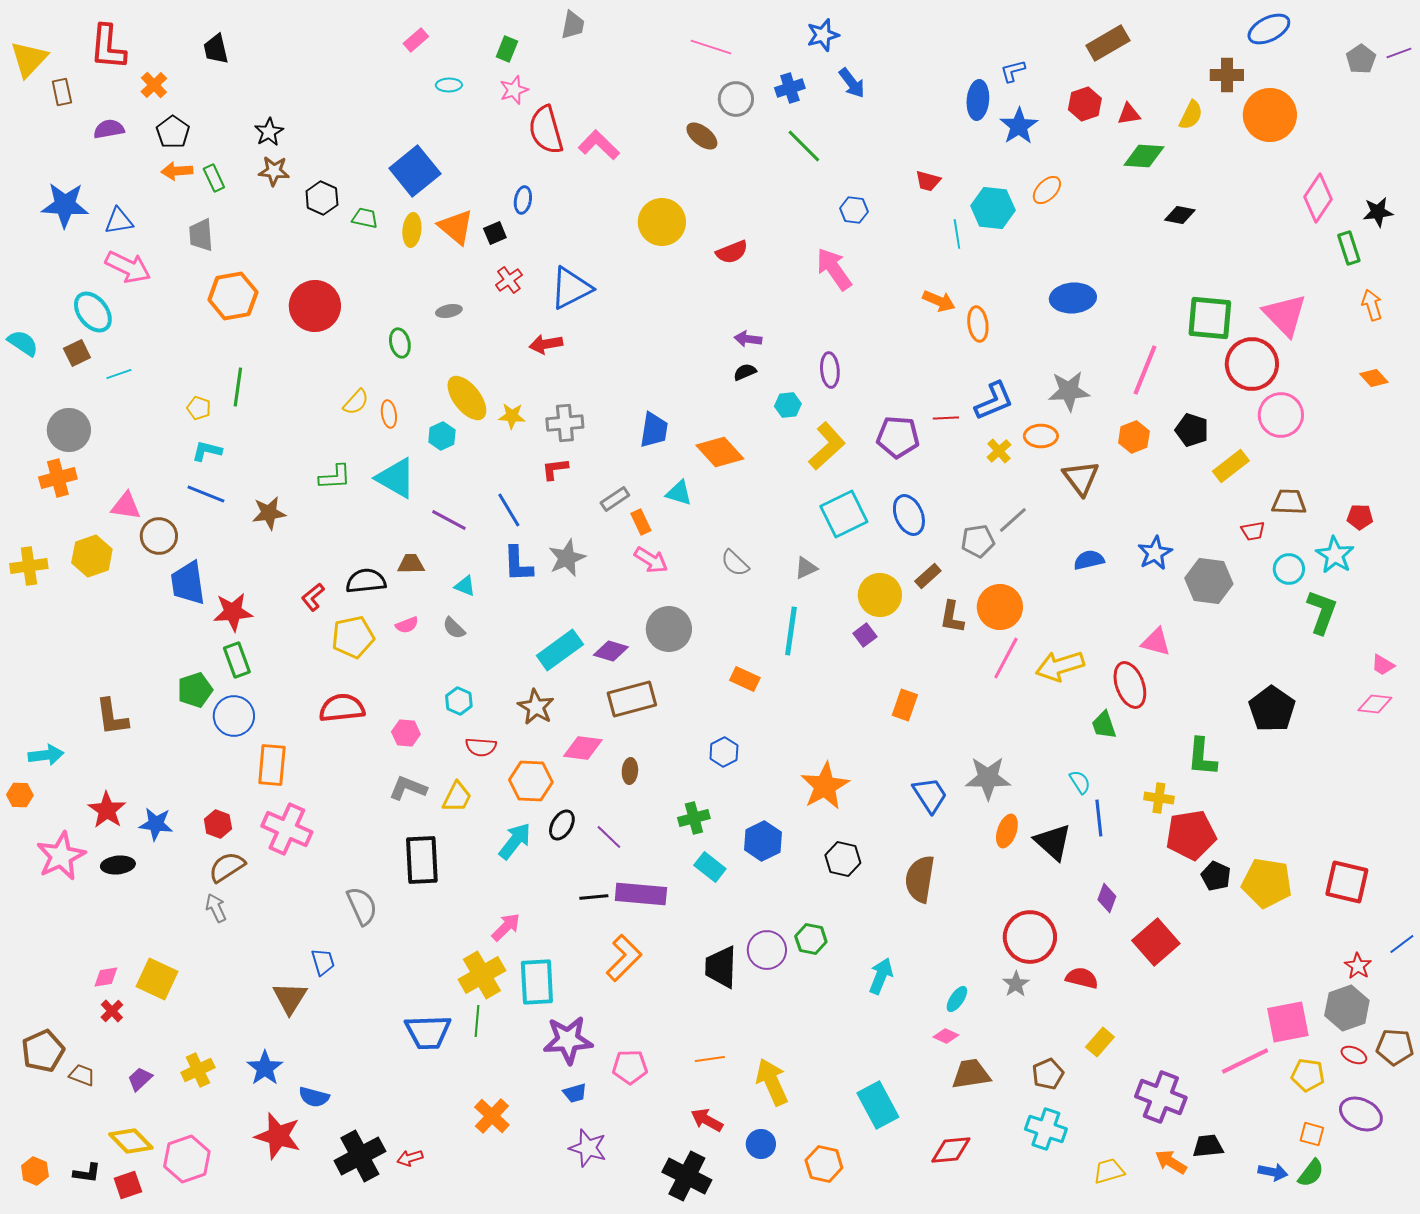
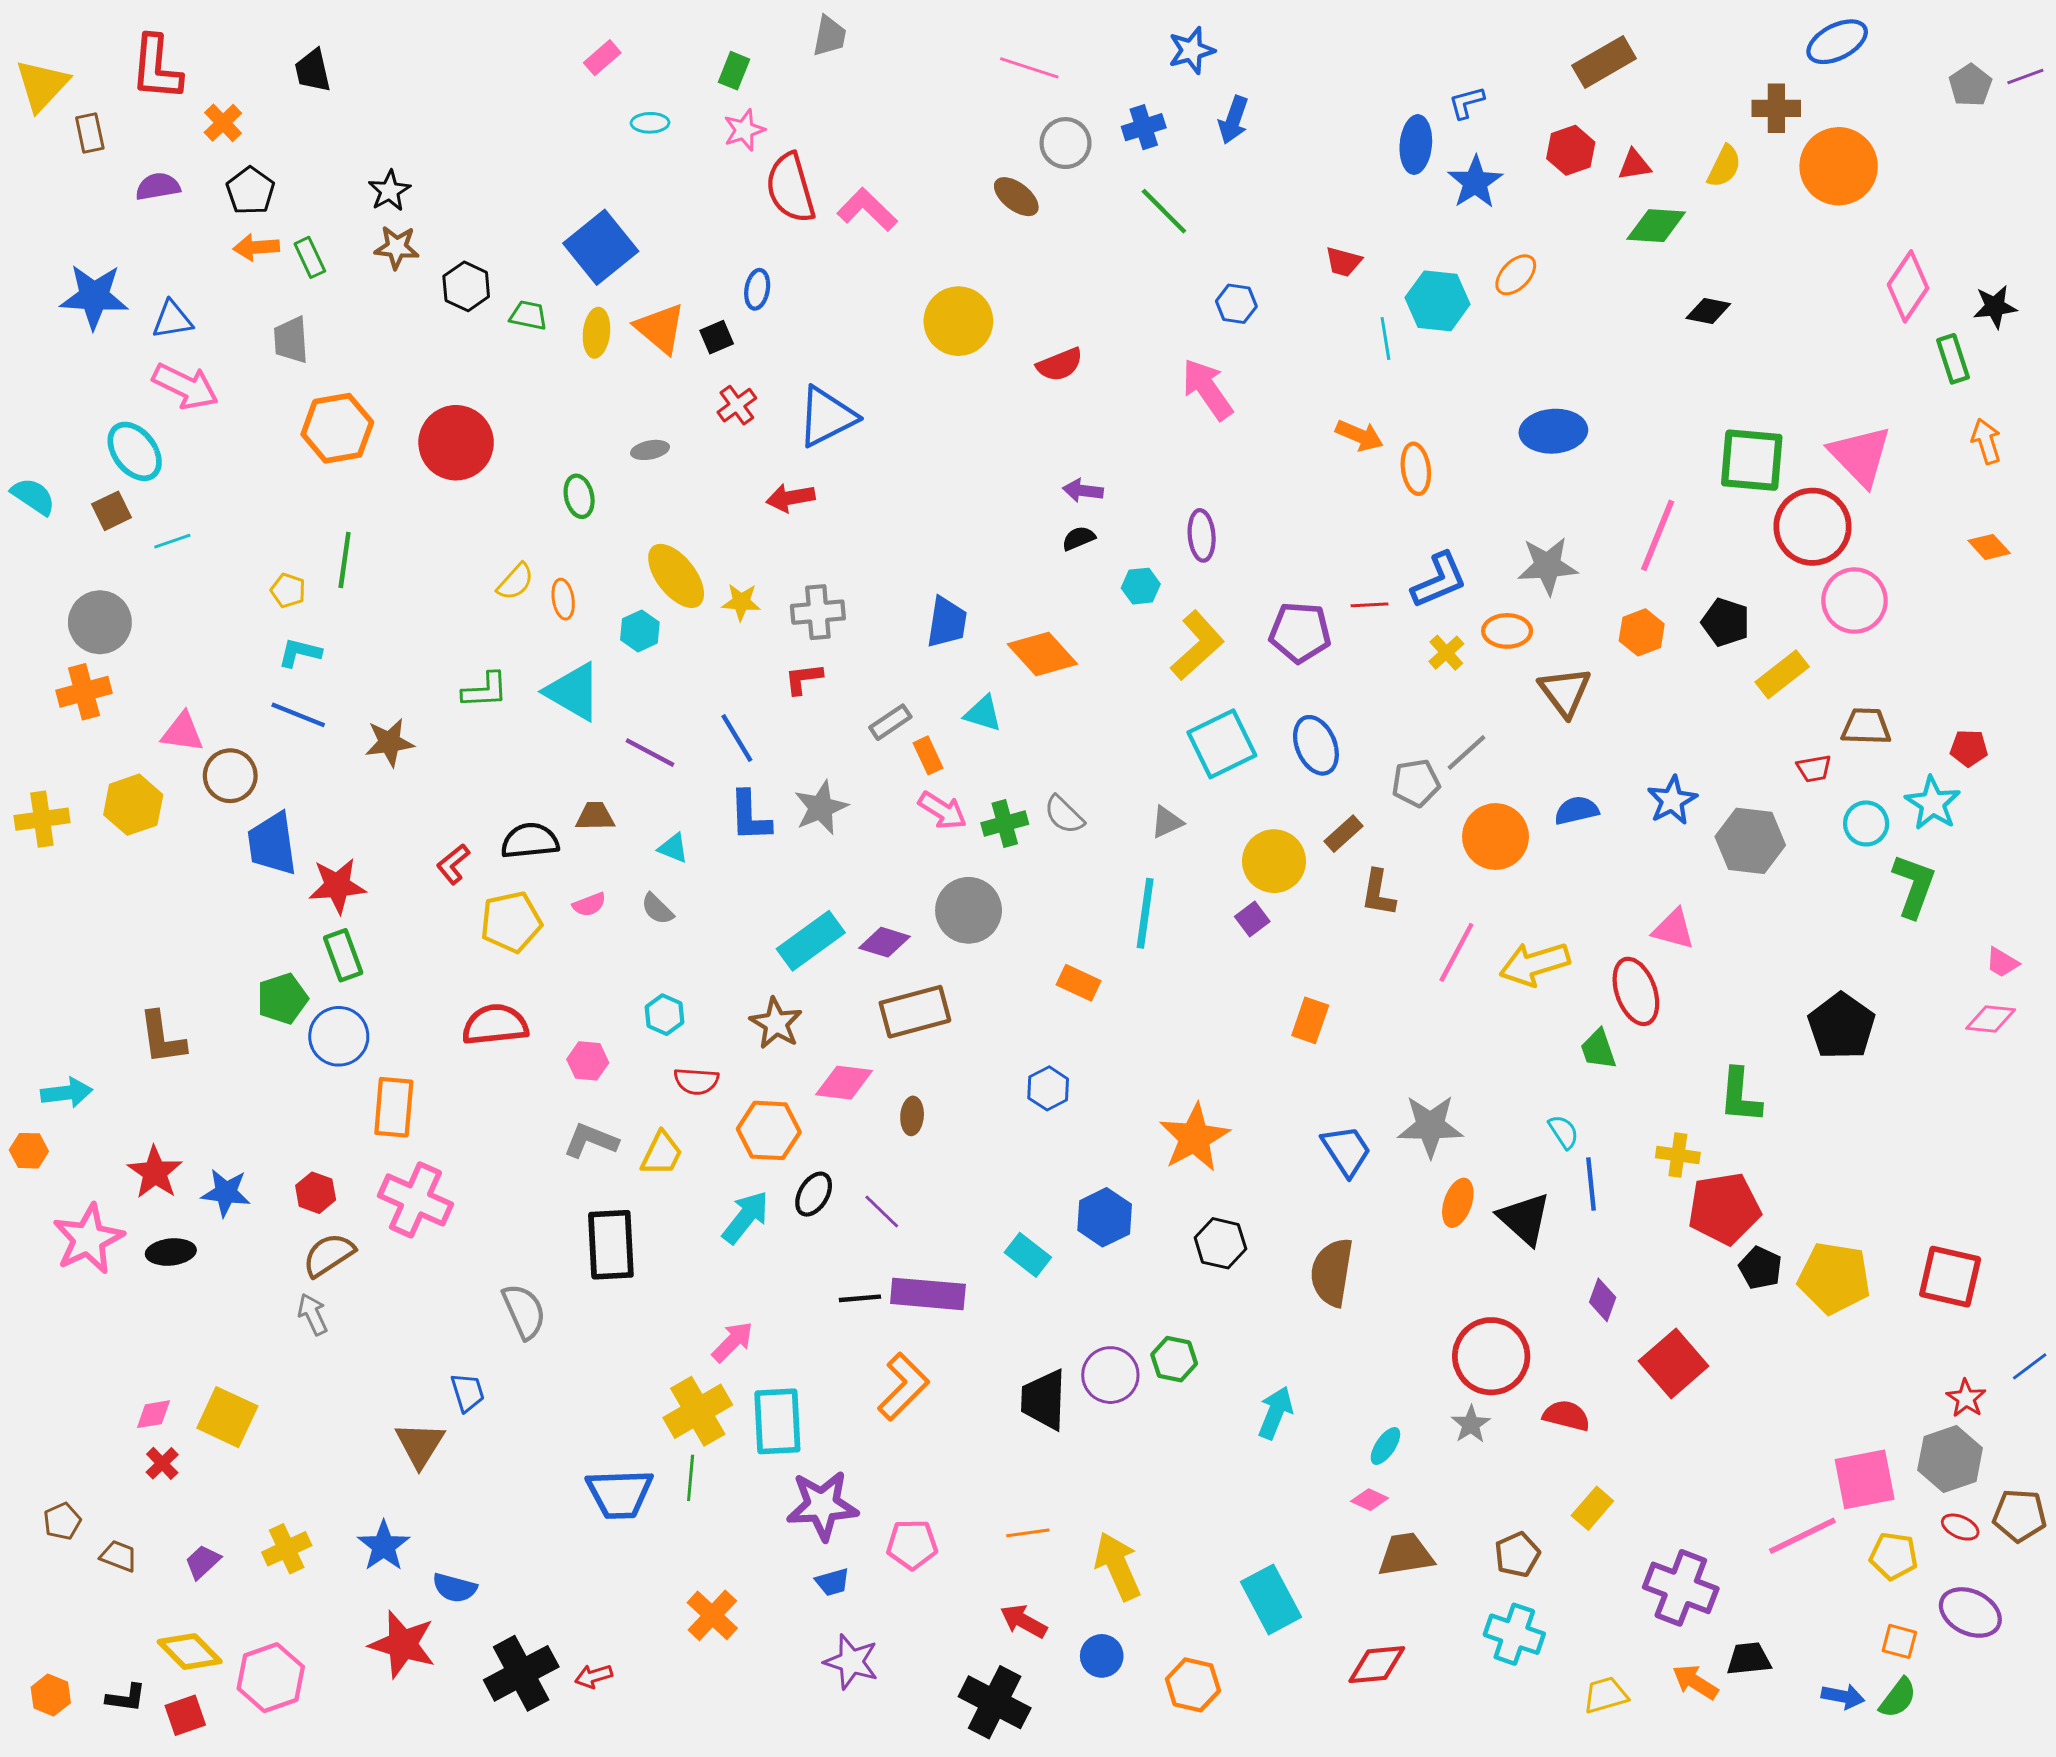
blue arrow: (852, 83) -> (1233, 120), turned 56
orange circle: (1000, 607) -> (1495, 837), moved
green cross: (694, 818) -> (1005, 823), moved
brown pentagon: (43, 1051) -> (62, 1521), size x0.6

